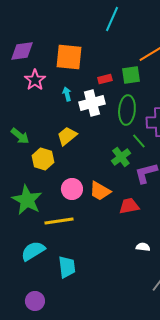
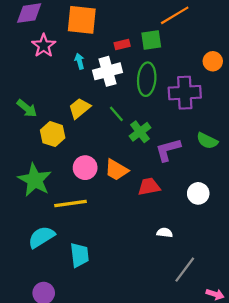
green line: (139, 141) -> (116, 114), moved

